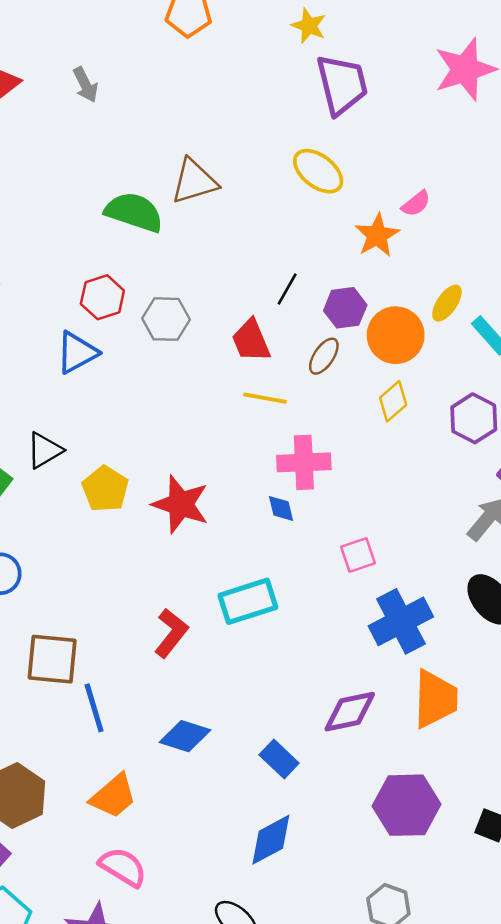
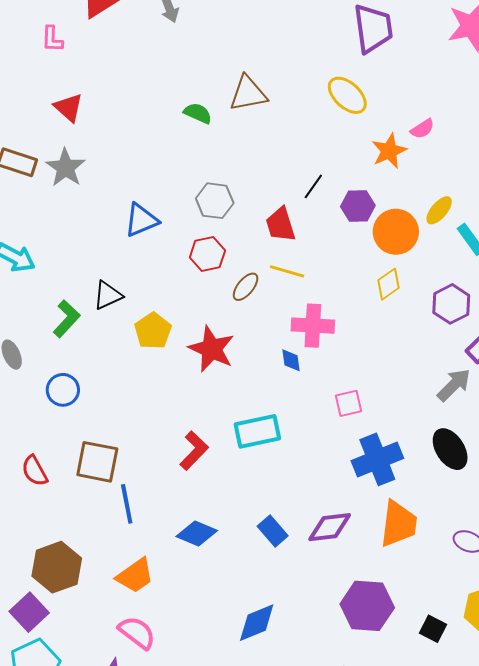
green semicircle: (134, 212) -> (198, 113), size x0.6
red hexagon: (102, 297) -> (207, 254), moved
brown ellipse: (324, 356) -> (246, 287), moved
blue rectangle: (279, 759) -> (273, 531), moved

